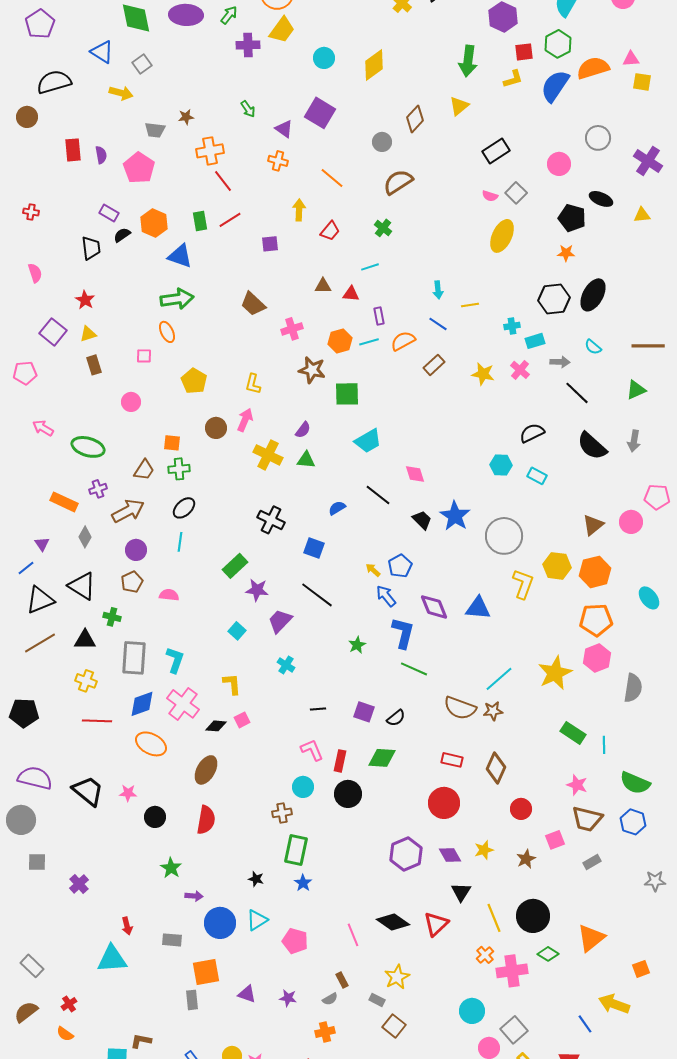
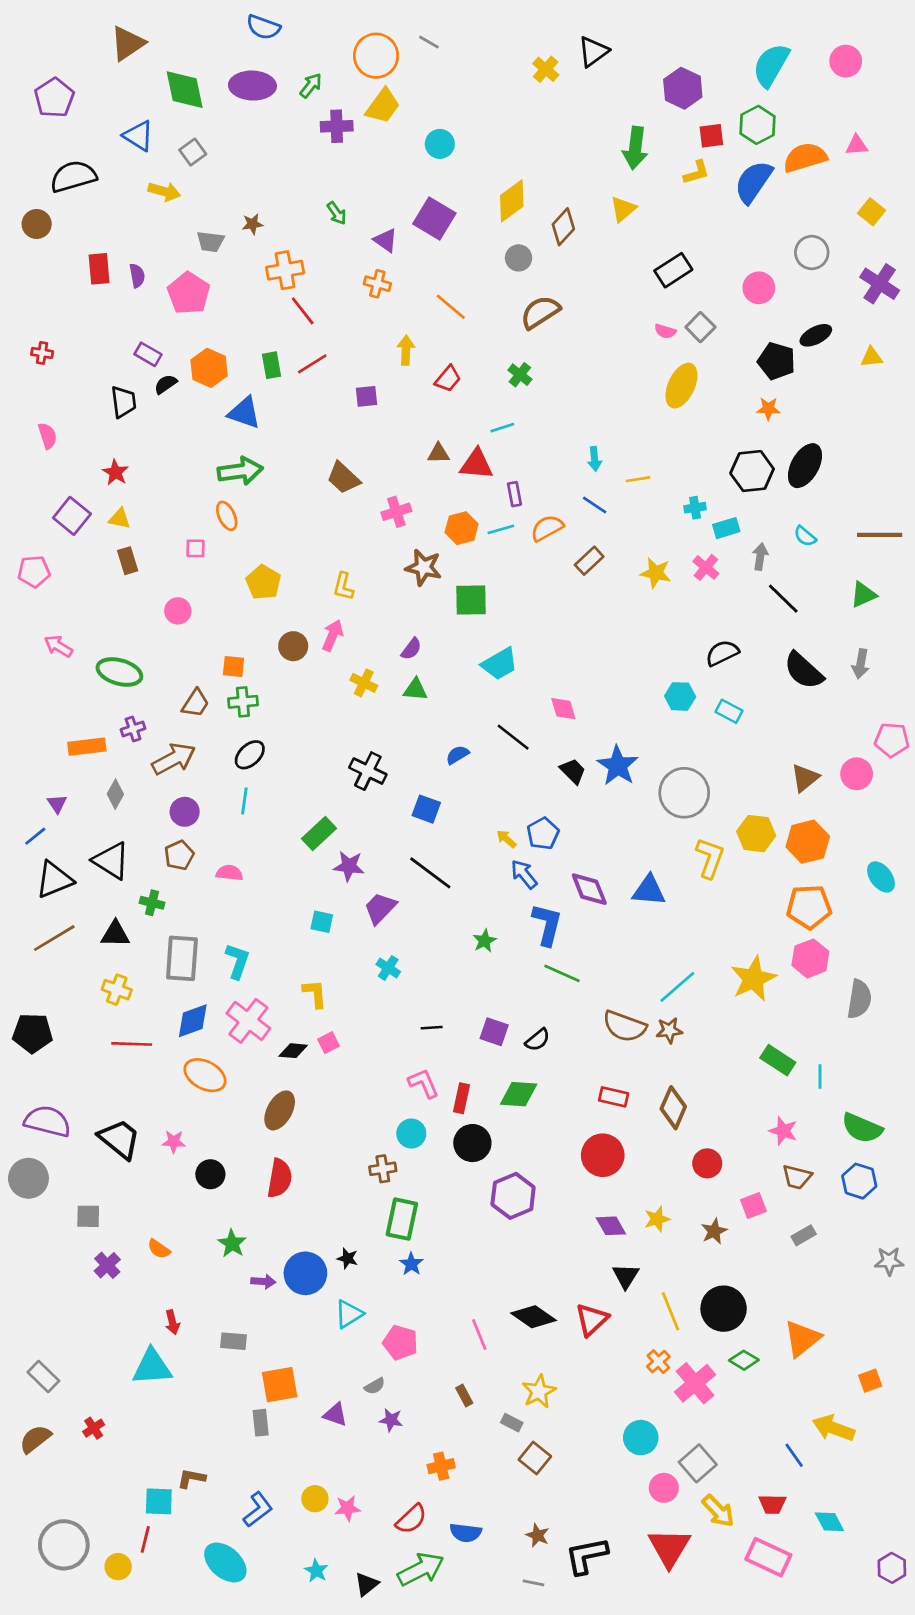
yellow diamond: (374, 65) -> (512, 201), moved
yellow square: (642, 82) -> (871, 212), moved, turned 30
black ellipse: (601, 199) -> (816, 335), turned -50
red triangle: (351, 294) -> (476, 464), size x1.5
yellow triangle: (88, 334) -> (119, 519), turned 30
gray arrow: (560, 362) -> (760, 557), turned -84
yellow cross: (268, 455) -> (364, 683), size x0.7
orange rectangle: (64, 502) -> (87, 747), turned -32
cyan square: (237, 631) -> (322, 922), turned -30
brown trapezoid: (587, 819) -> (797, 1177), size x0.7
purple hexagon: (406, 854) -> (513, 1196), moved
gray square: (37, 862) -> (88, 1216), moved
blue circle: (220, 923) -> (305, 1273), moved
pink cross: (512, 971) -> (695, 1383), turned -32
gray semicircle: (330, 999) -> (375, 1386), moved
orange semicircle: (65, 1034) -> (159, 1249), moved

